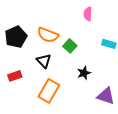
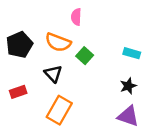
pink semicircle: (88, 14) -> (76, 17), moved
black star: (84, 73) -> (128, 86), moved

